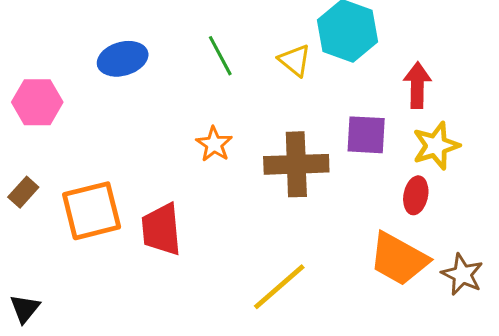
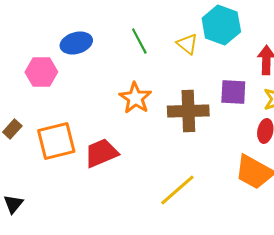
pink hexagon: (37, 102) -> (41, 72), moved
orange star: (214, 144) -> (135, 98), size x1.4
red trapezoid: (161, 229) -> (101, 153), turned 72

